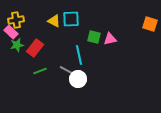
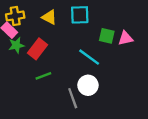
yellow triangle: (54, 21) -> (49, 17), moved
cyan line: (79, 55) -> (89, 57), turned -42
gray line: (68, 71) -> (73, 98), moved, turned 42

